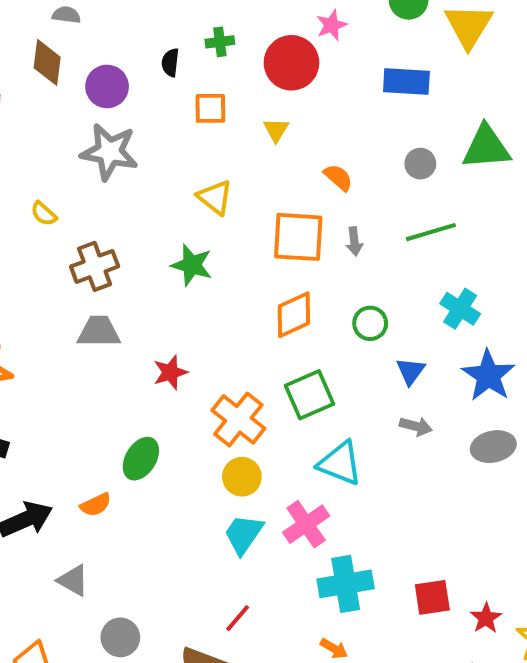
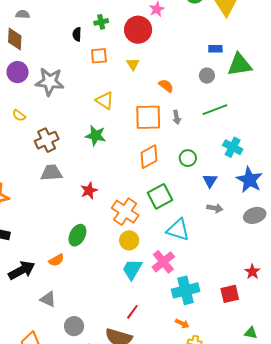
blue rectangle: (406, 81) -> (215, 49), moved, size x0.6
purple circle: (107, 86) -> (18, 72), moved
red star: (486, 618) -> (252, 272), moved

